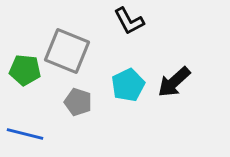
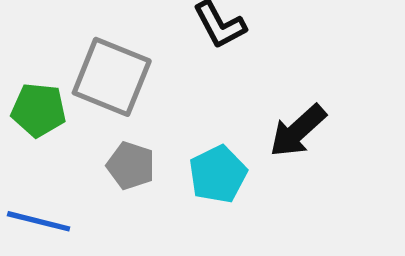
cyan pentagon: (128, 85) -> (218, 174), moved

